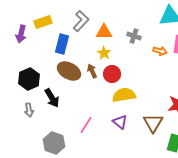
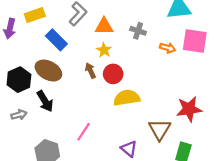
blue rectangle: (62, 44) -> (56, 40), turned -60
brown ellipse: (69, 71) -> (48, 71), moved
gray arrow: (29, 110) -> (19, 115), turned -96
purple triangle: (120, 122) -> (129, 149), moved

